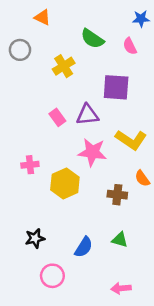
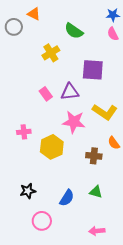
pink semicircle: (130, 46) -> (113, 34), moved
gray circle: (20, 50) -> (14, 27), moved

